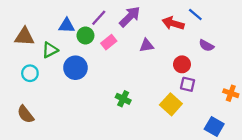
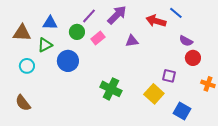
blue triangle: (67, 26) -> (50, 23), moved
red circle: (182, 64) -> (193, 58), moved
green cross: (123, 99) -> (111, 89), size x1.5
blue square: (214, 127) -> (182, 111), moved

